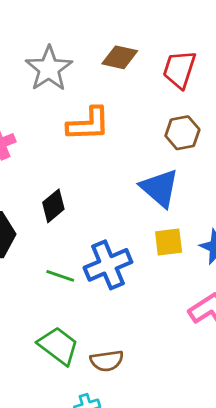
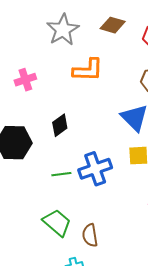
green line: (60, 276) -> (61, 174), turned -30
brown semicircle: (107, 361) -> (90, 235), turned 85

